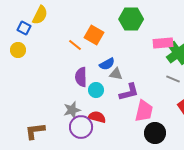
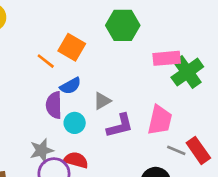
blue semicircle: (107, 64) -> (70, 86), moved
gray triangle: (116, 74) -> (102, 101), turned -40
gray line: (173, 79) -> (176, 150), moved
pink trapezoid: (144, 111) -> (160, 120), moved

